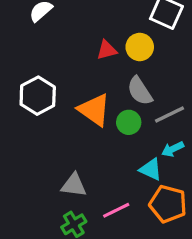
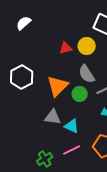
orange triangle: (94, 110) -> (58, 86), turned 40
cyan triangle: (151, 169) -> (72, 126), moved
gray triangle: (74, 185) -> (53, 117), moved

